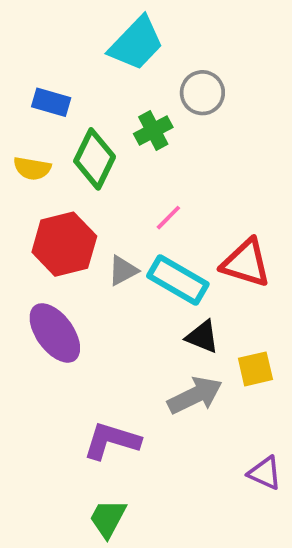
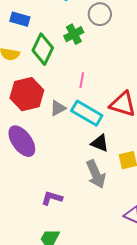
pink line: (168, 218) -> (82, 80), turned -35
gray arrow: (195, 395) -> (96, 174), turned 92
purple L-shape: (112, 441) -> (52, 198), size x0.7

